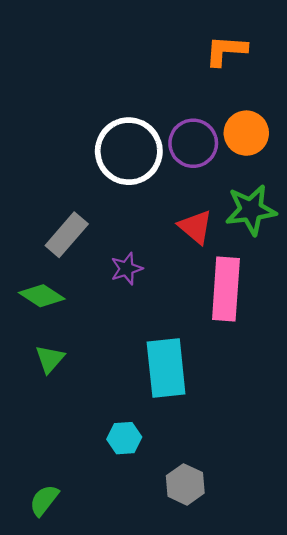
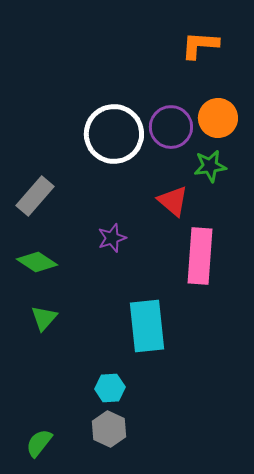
green star: (251, 210) -> (210, 166), moved, size x0.7
gray rectangle: (67, 235) -> (35, 196), moved
gray hexagon: (185, 484) -> (109, 429), moved

